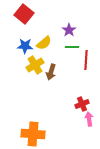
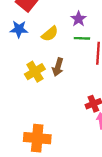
blue star: (25, 46) -> (19, 29), moved
yellow cross: (35, 65) -> (35, 72), moved

